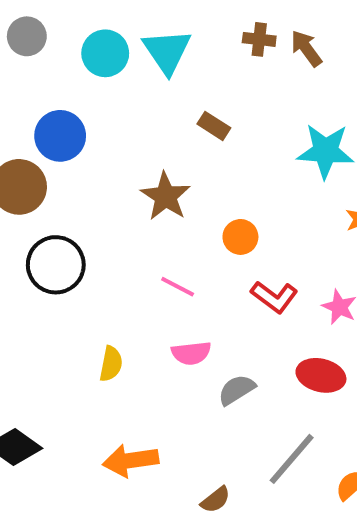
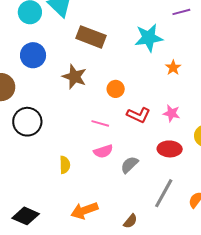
brown rectangle: (214, 126) -> (91, 37), size x1.8
blue circle: (60, 136) -> (33, 55), moved
pink line: (178, 287) -> (100, 123), moved

